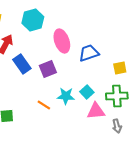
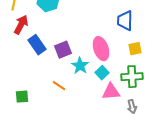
pink ellipse: (62, 41) -> (101, 49), moved
blue trapezoid: (89, 53) -> (125, 21), moved, turned -70
cyan star: (66, 96) -> (80, 66), moved, turned 30

